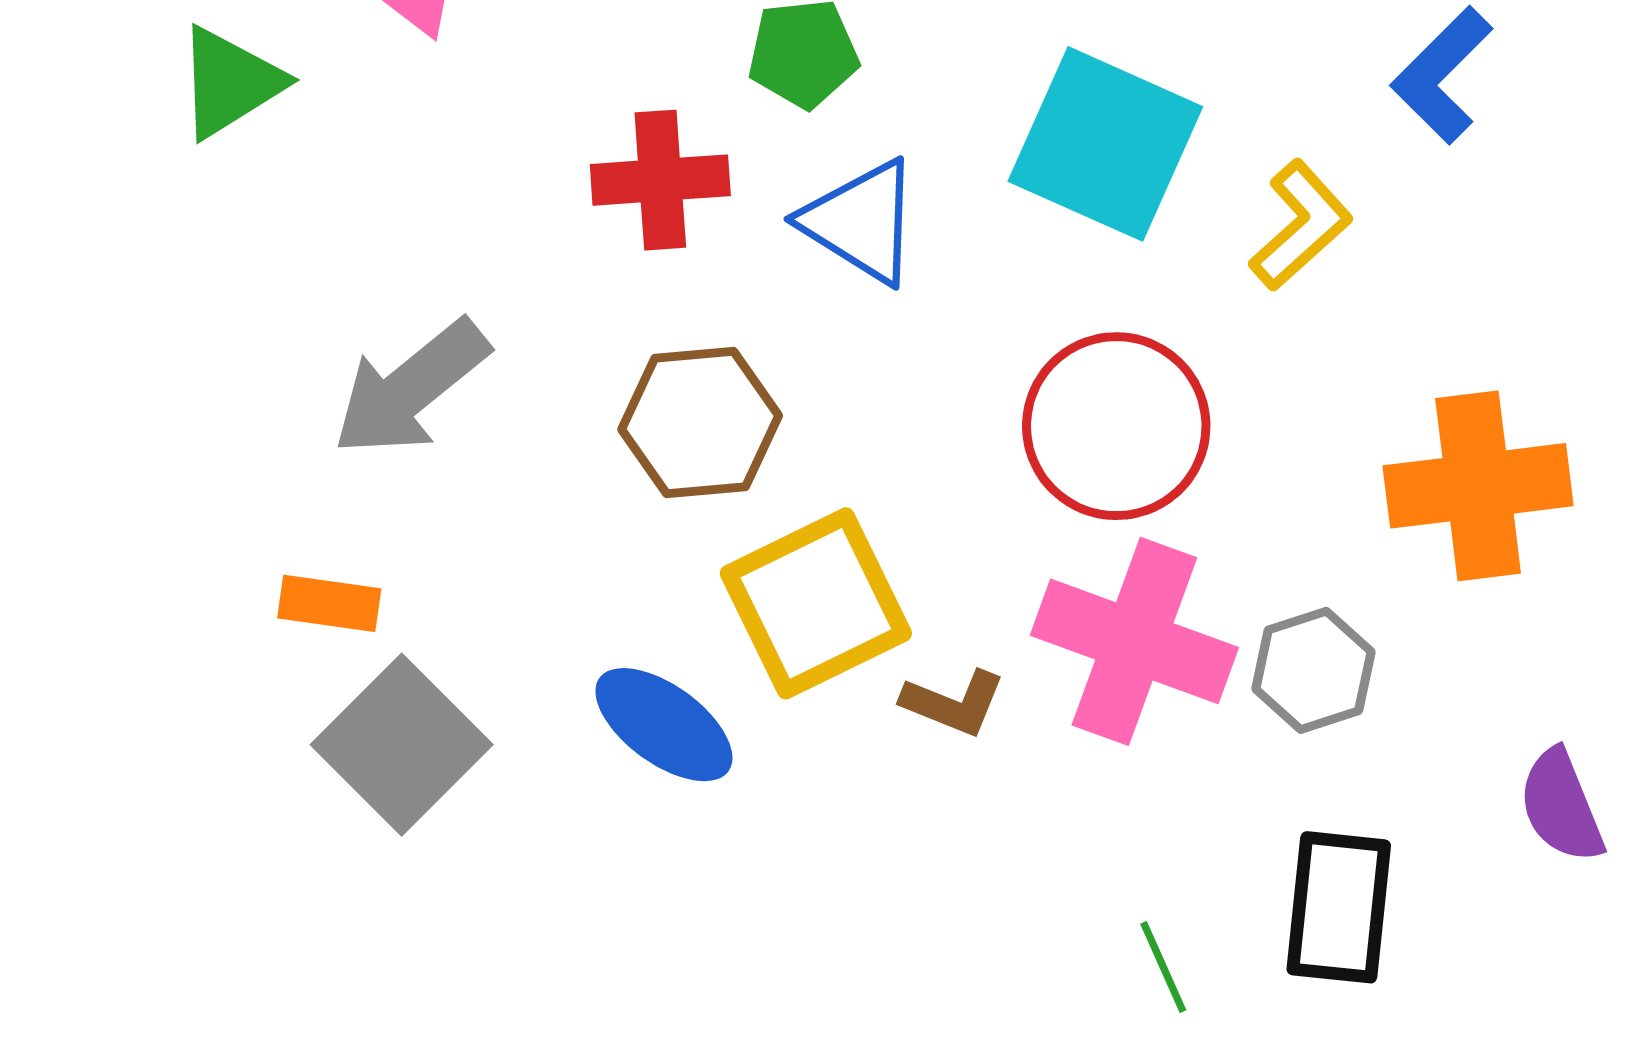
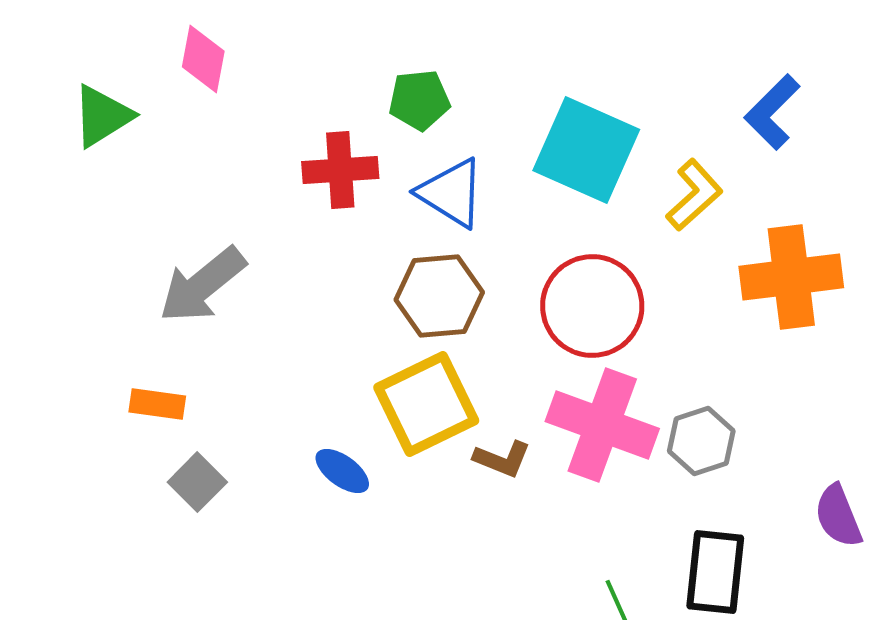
brown hexagon: (700, 422) -> (439, 296), moved
orange cross: (1478, 486) -> (791, 277), moved
blue ellipse: (664, 725) -> (342, 471), size x0.7
gray square: (402, 745) -> (197, 482), size x0.6

